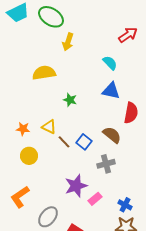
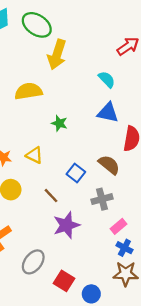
yellow arrow: (68, 42) -> (57, 55), size x1.4
brown line: (64, 142) -> (51, 196), moved
pink rectangle: (95, 199) -> (119, 226), moved

